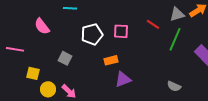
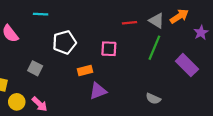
gray triangle: (177, 14) -> (157, 21), turned 49
red line: (153, 24) -> (129, 23), moved, turned -40
pink square: (121, 31) -> (109, 49), moved

